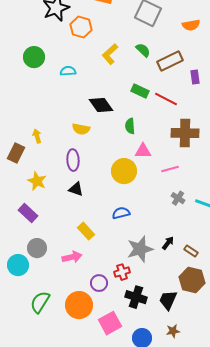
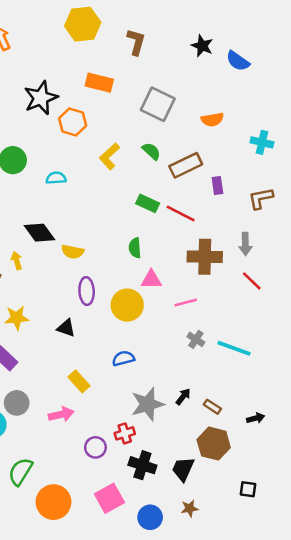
black diamond: (101, 105) -> (40, 233), moved
purple ellipse: (73, 160) -> (87, 291), moved
yellow star: (37, 181) -> (17, 318), turned -30
orange circle: (79, 305) -> (54, 502), moved

